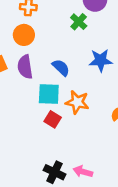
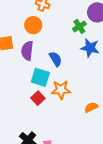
blue star: (101, 60) -> (90, 48), moved
orange star: (77, 102) -> (61, 90), turned -30

